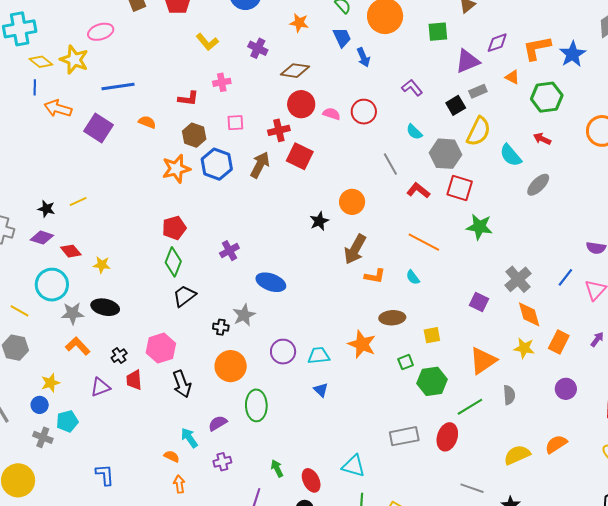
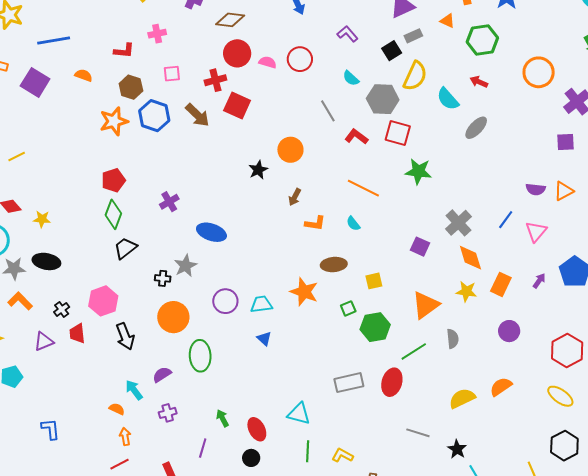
brown arrow: (260, 165) -> (197, 115), turned 108
brown arrow: (355, 249) -> (295, 197), size x0.6

